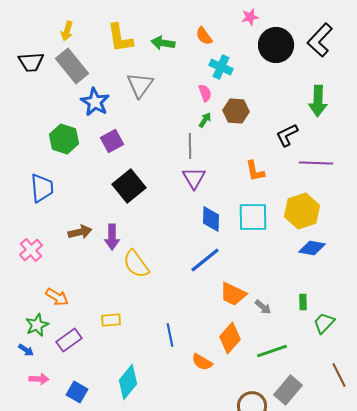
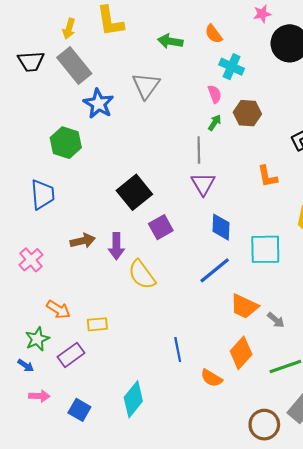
yellow L-shape: (120, 38) -> (110, 21), moved
purple square: (112, 141) -> (161, 227), moved
cyan square: (253, 217) -> (265, 249), moved
yellow rectangle: (111, 320) -> (97, 324), moved

